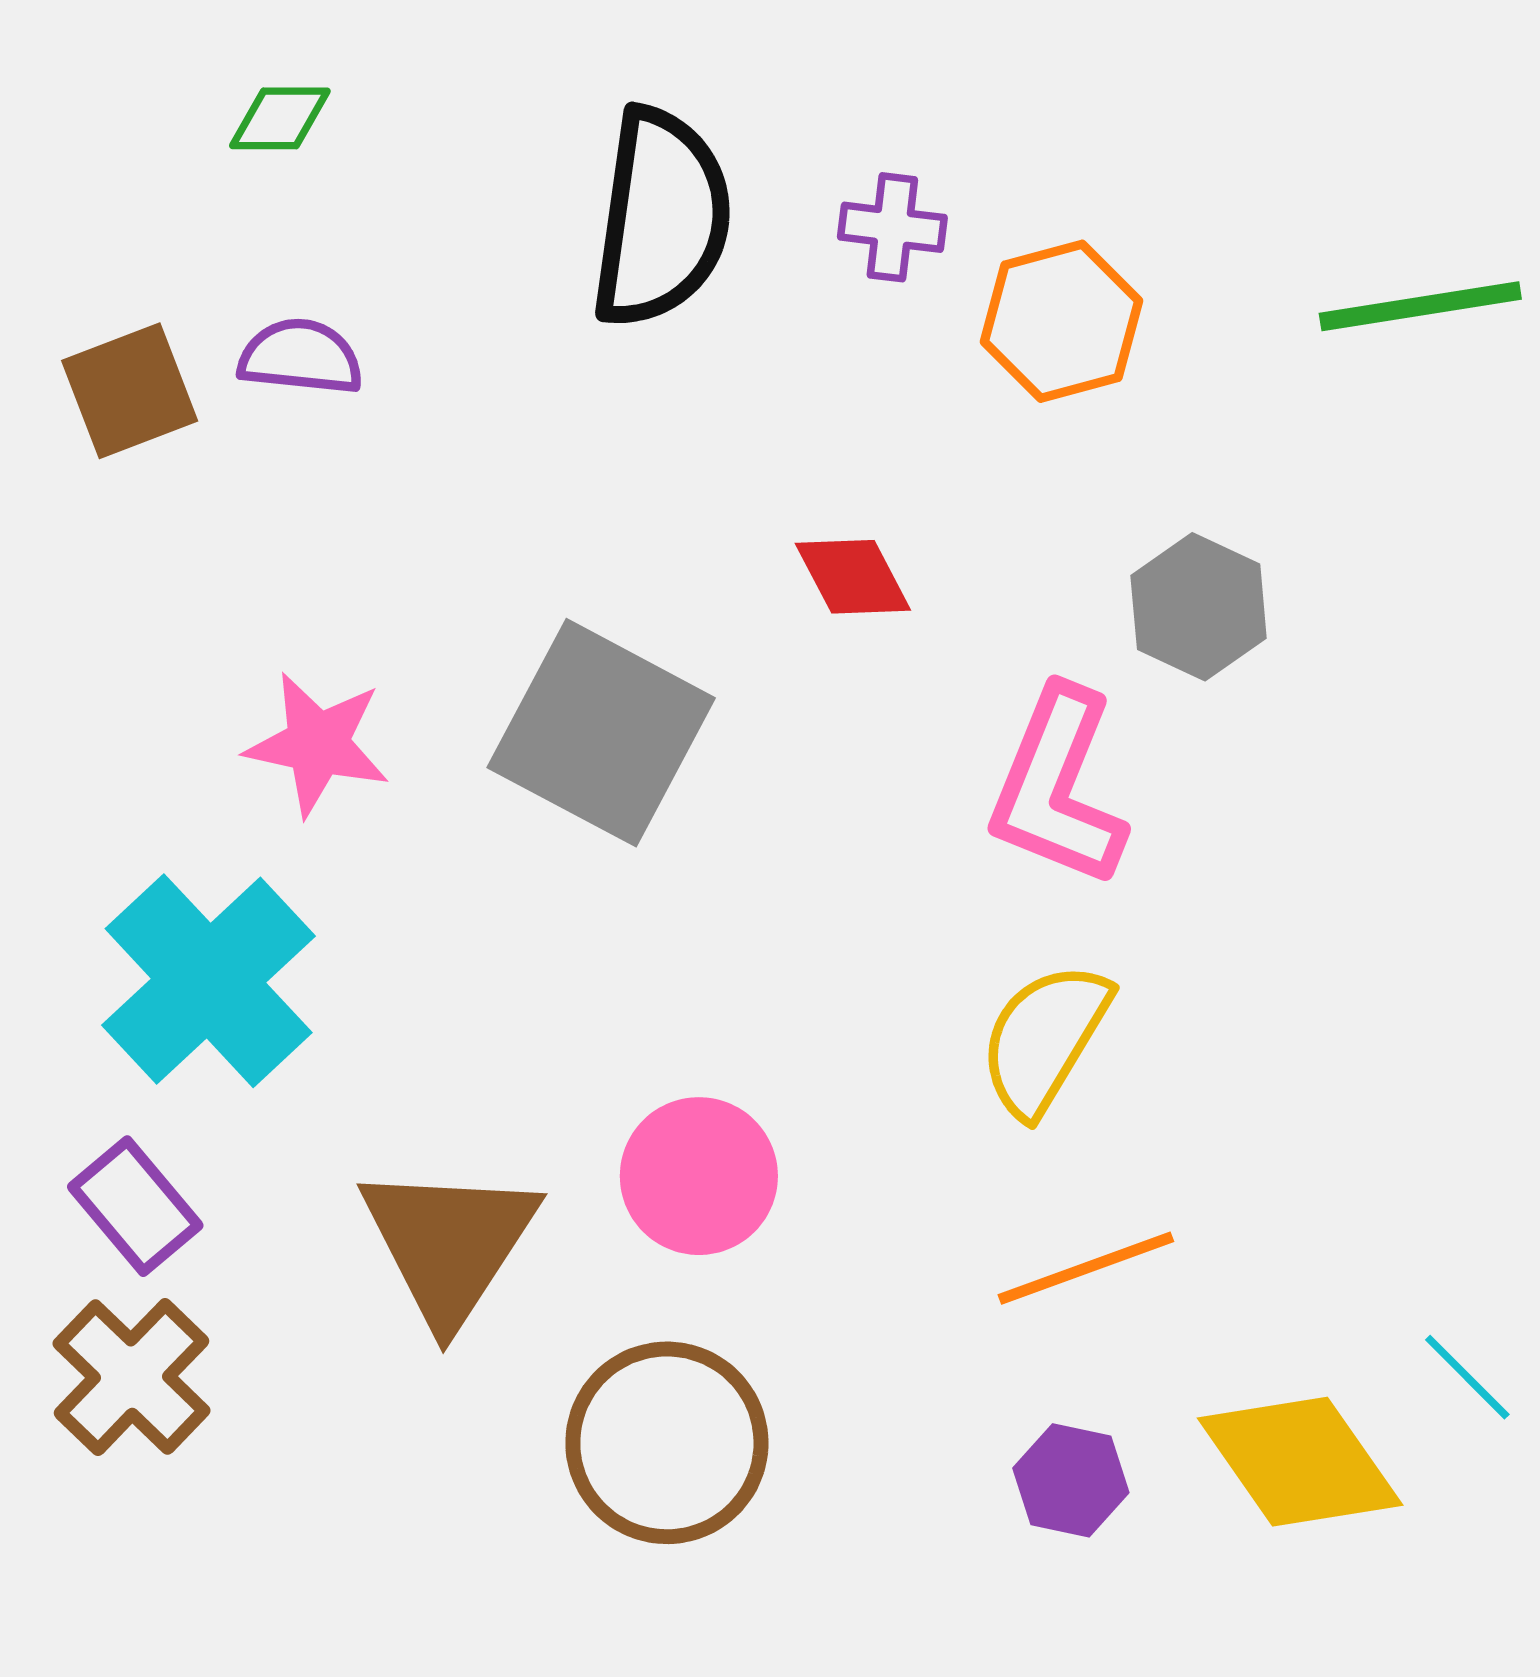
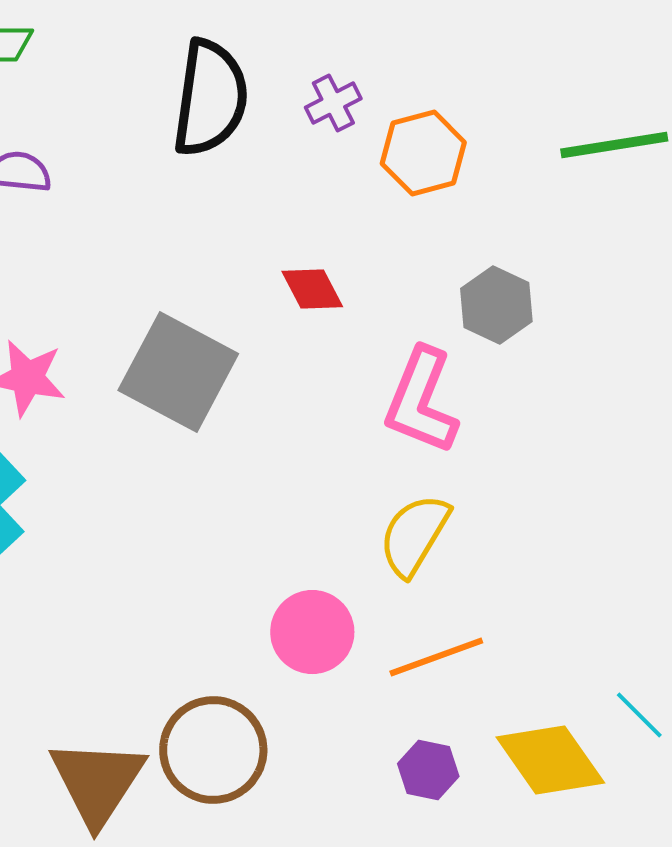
purple cross: (892, 227) -> (333, 103), turned -34
pink circle: (699, 1176) -> (312, 632), moved
brown triangle: (449, 1244) -> (97, 782), moved

